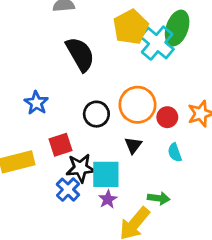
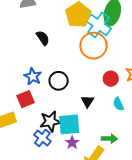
black semicircle: (80, 54) -> (43, 38), size x0.6
blue star: (36, 103) -> (33, 76), moved
orange circle: (138, 105) -> (93, 46), moved
red square: (61, 145) -> (26, 99), moved

